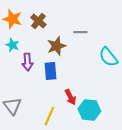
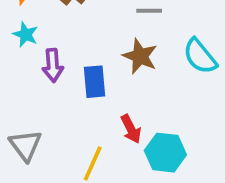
brown star: (56, 46) -> (140, 56), moved, turned -30

